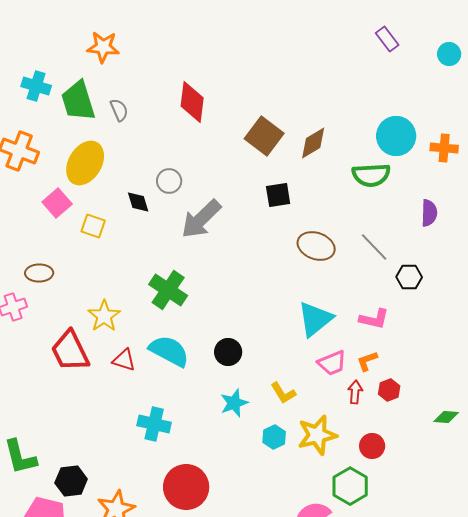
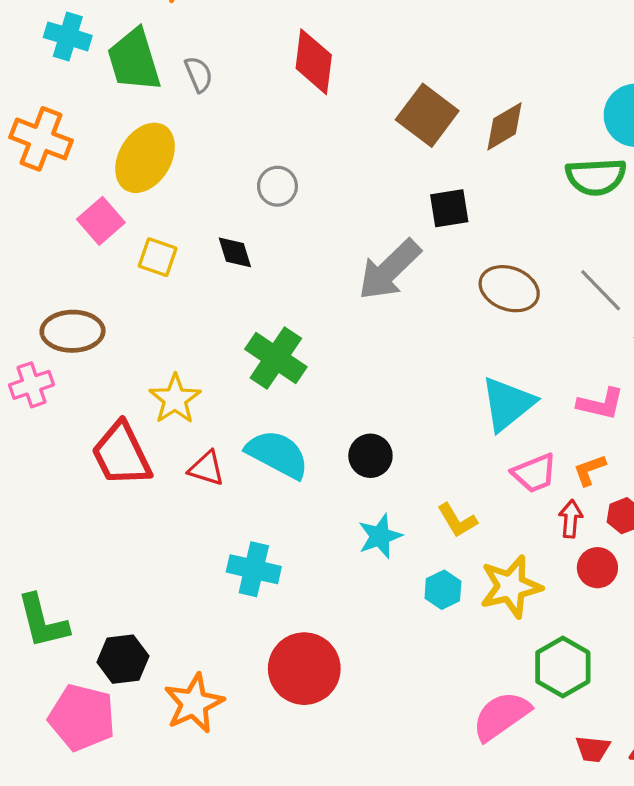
black diamond: (138, 202) -> (235, 252), moved
gray arrow: (201, 219) -> (389, 270), moved
brown ellipse: (39, 273) -> (73, 331), size x1.4
red circle: (372, 446) -> (597, 568), moved

